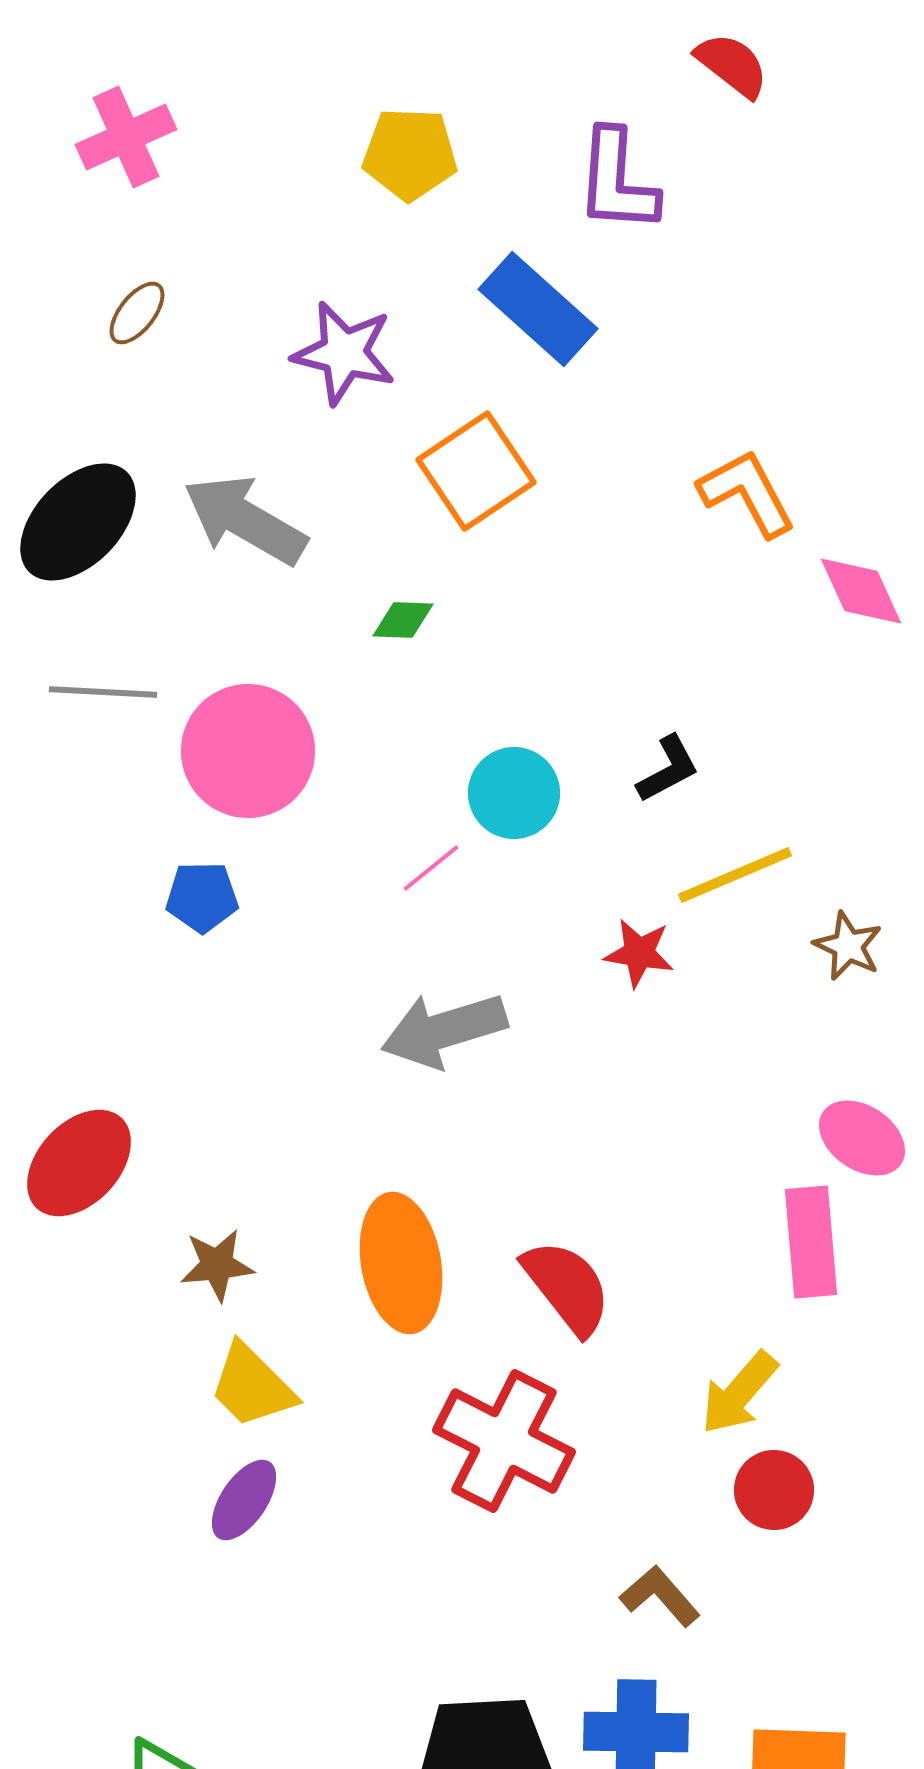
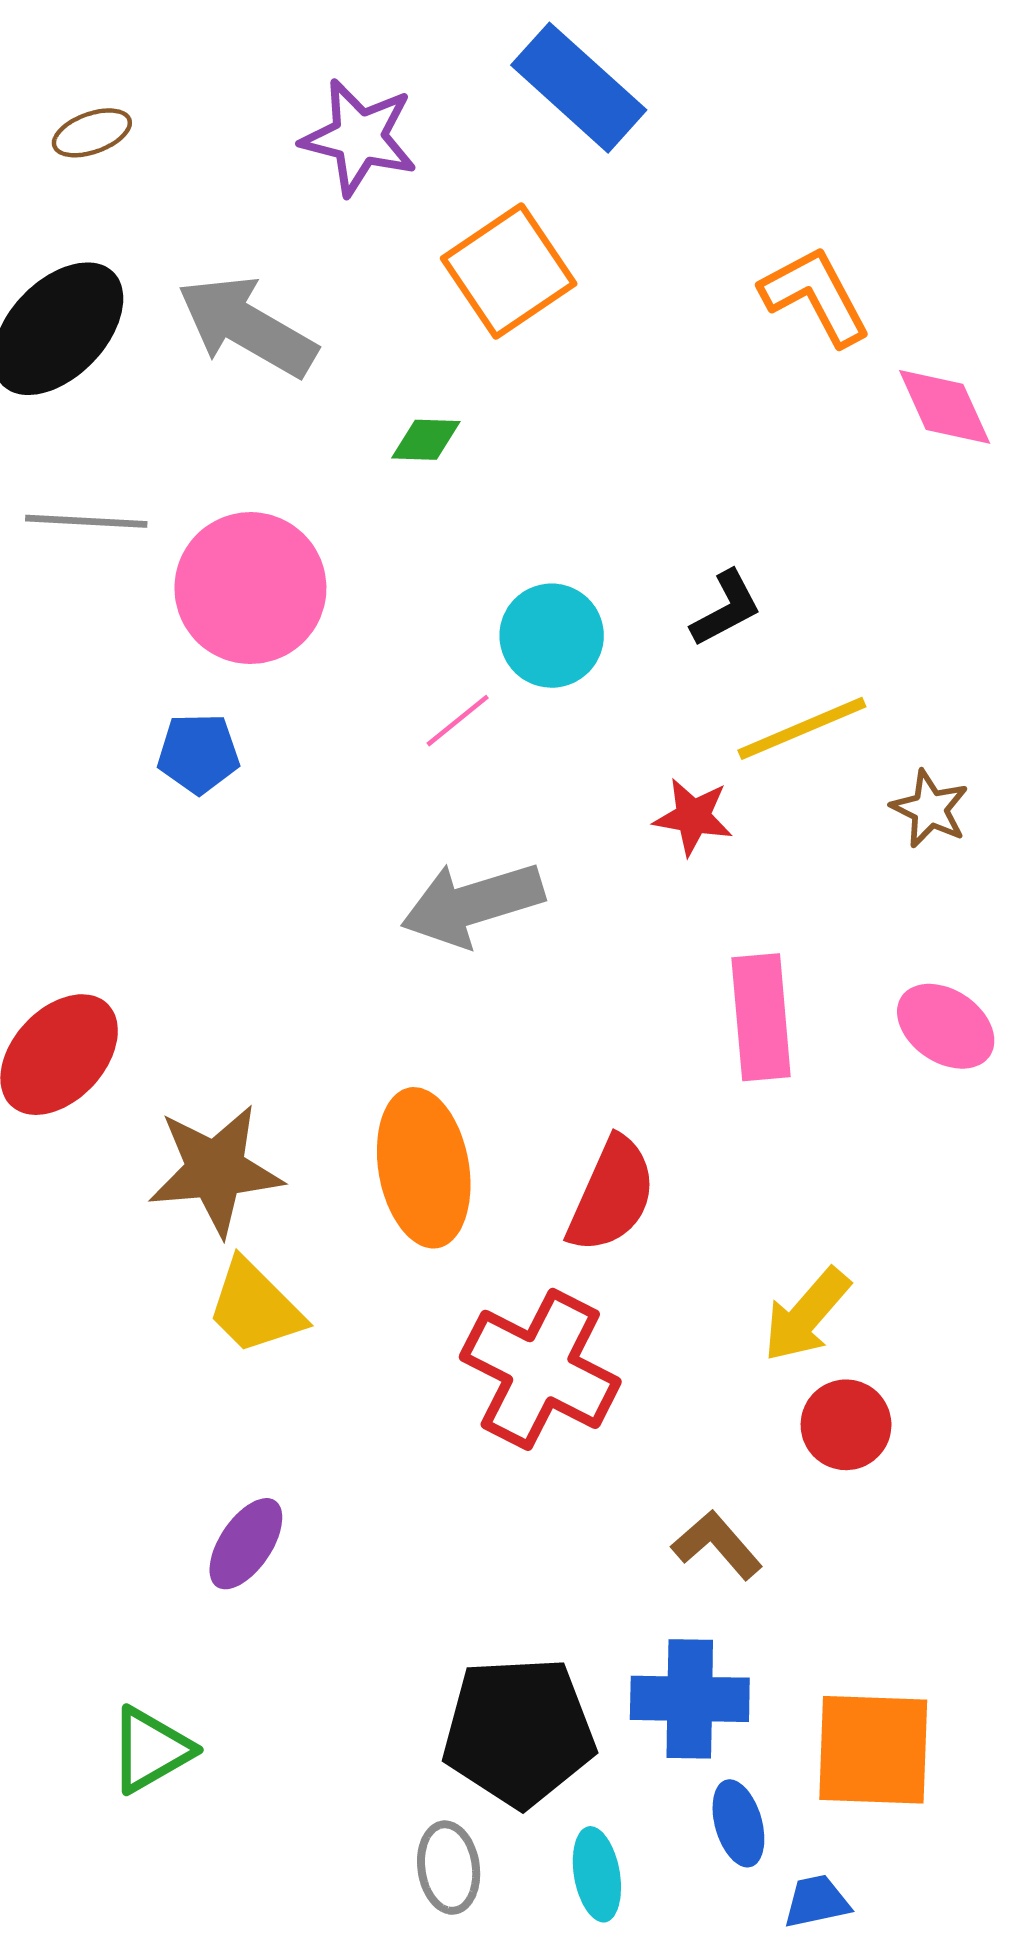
brown ellipse: (137, 313) -> (92, 133), moved, turned 32
pink rectangle: (811, 1242) -> (761, 1017), moved
brown star: (217, 1265) -> (215, 1170), size x1.6
red semicircle: (567, 1287) -> (612, 1195), turned 62
purple ellipse: (244, 1500) -> (246, 1544), moved

